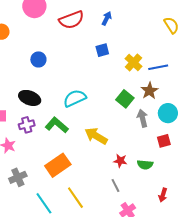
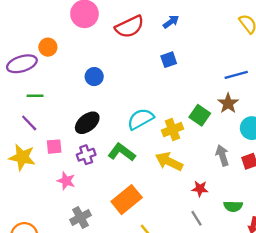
blue arrow: (107, 18) -> (171, 22), turned 32
yellow cross: (134, 62) -> (172, 130), moved, turned 30
black ellipse: (30, 98) -> (87, 123), turned -55
gray arrow: (142, 118) -> (222, 155), moved
green semicircle: (145, 165) -> (233, 206), moved

